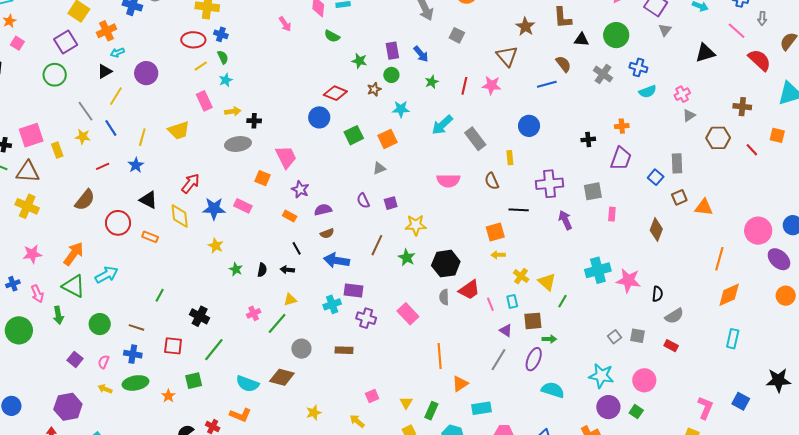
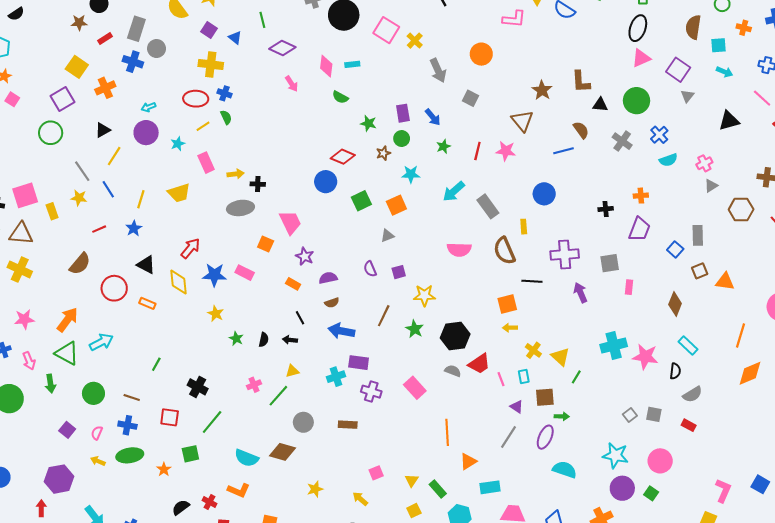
cyan arrow: (117, 53) -> (148, 107), moved
blue cross: (638, 67) -> (659, 135), turned 30
cyan star: (226, 80) -> (178, 144), moved
brown semicircle: (492, 181) -> (504, 251), size x1.5
gray semicircle: (444, 297) -> (453, 371), turned 112
cyan rectangle: (733, 339) -> (688, 346), moved, turned -60
green rectangle: (431, 411) -> (438, 489), turned -66

